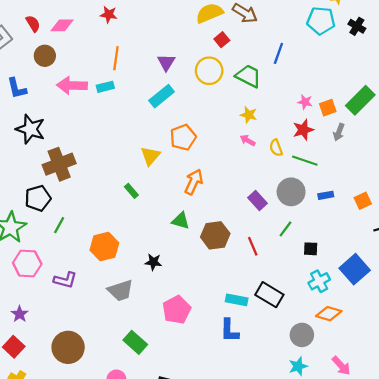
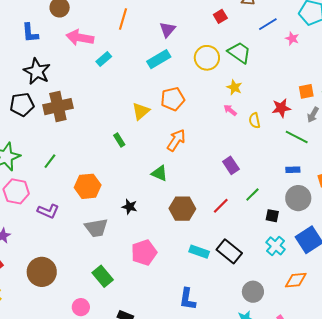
blue line: (278, 53) -> (268, 24), moved, turned 30
yellow circle: (209, 71) -> (207, 58), moved
cyan rectangle: (105, 87) -> (104, 59), moved, turned -35
pink star: (305, 102) -> (292, 39), moved
green line: (305, 161) -> (297, 137), moved
gray circle: (291, 192) -> (298, 198), moved
black pentagon: (38, 198) -> (22, 105), moved
brown hexagon: (215, 235) -> (182, 209), moved
red line: (253, 246) -> (221, 206), turned 60
cyan cross: (319, 281) -> (276, 246), turned -30
orange diamond: (329, 314) -> (296, 280), moved, turned -30
blue L-shape: (229, 330) -> (187, 299), moved

